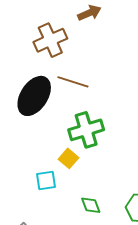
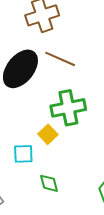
green diamond: (91, 205) -> (49, 183), moved

